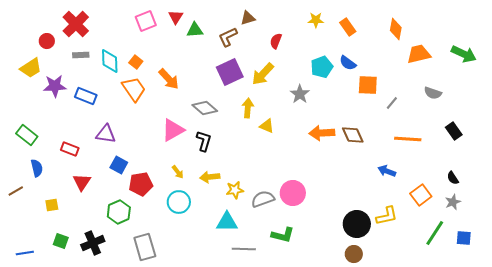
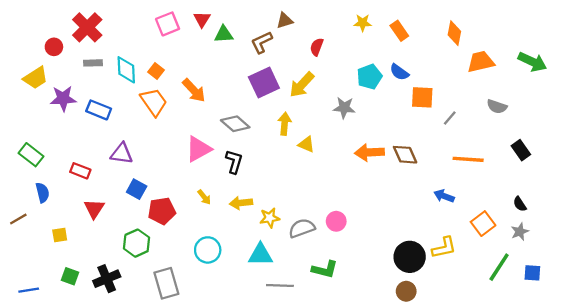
gray star: (300, 94) -> (344, 108), turned -30
pink circle: (293, 193) -> (336, 221), size x0.7
cyan circle: (179, 202) -> (208, 250), moved

